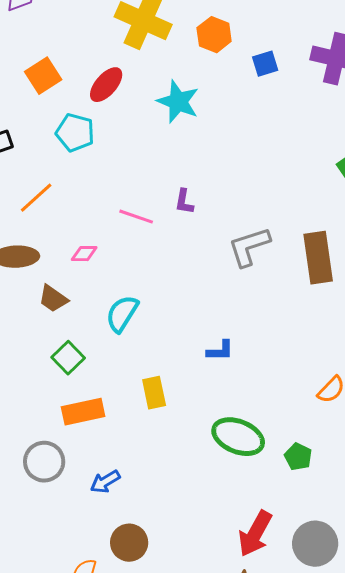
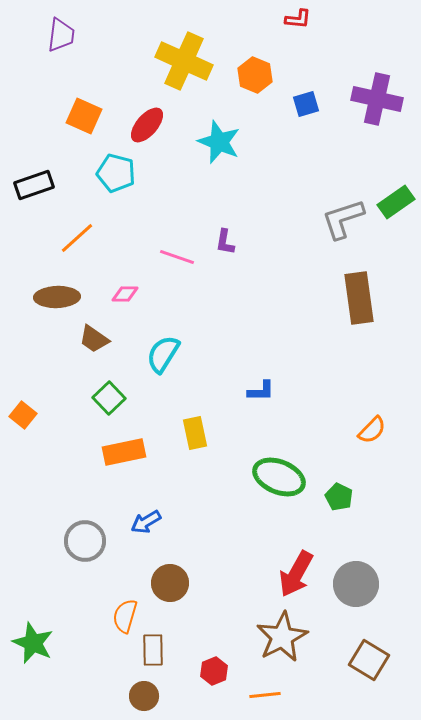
orange square: (43, 76) -> (84, 116), turned -33
gray L-shape: (249, 247) -> (343, 219), moved
gray circle: (44, 462) -> (85, 541), moved

